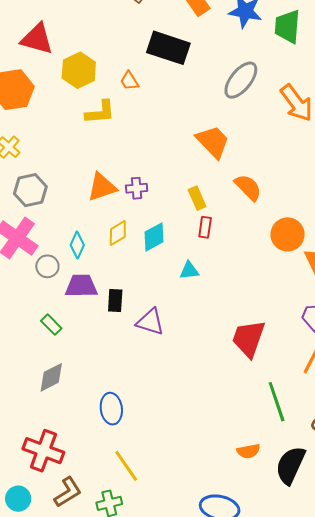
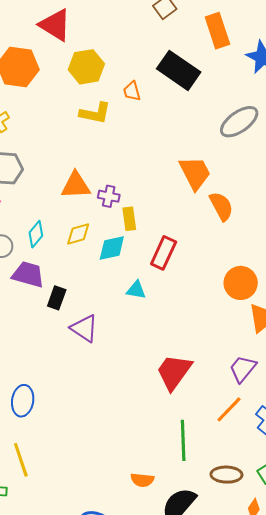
orange semicircle: (248, 187) -> (221, 206), moved
yellow rectangle: (197, 198) -> (129, 219), moved
red rectangle: (205, 227) -> (164, 253), size x1.5

